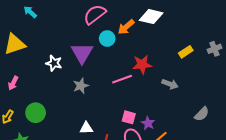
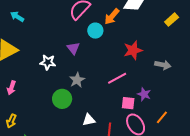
yellow rectangle: (186, 52) -> (172, 20), moved
purple triangle: (82, 53) -> (73, 48), size x0.6
pink line: (122, 79) -> (117, 78), moved
green circle: (36, 113) -> (62, 99), moved
purple star: (148, 123) -> (144, 94), moved

